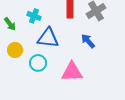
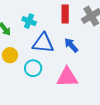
blue arrow: (88, 41) -> (71, 45), moved

